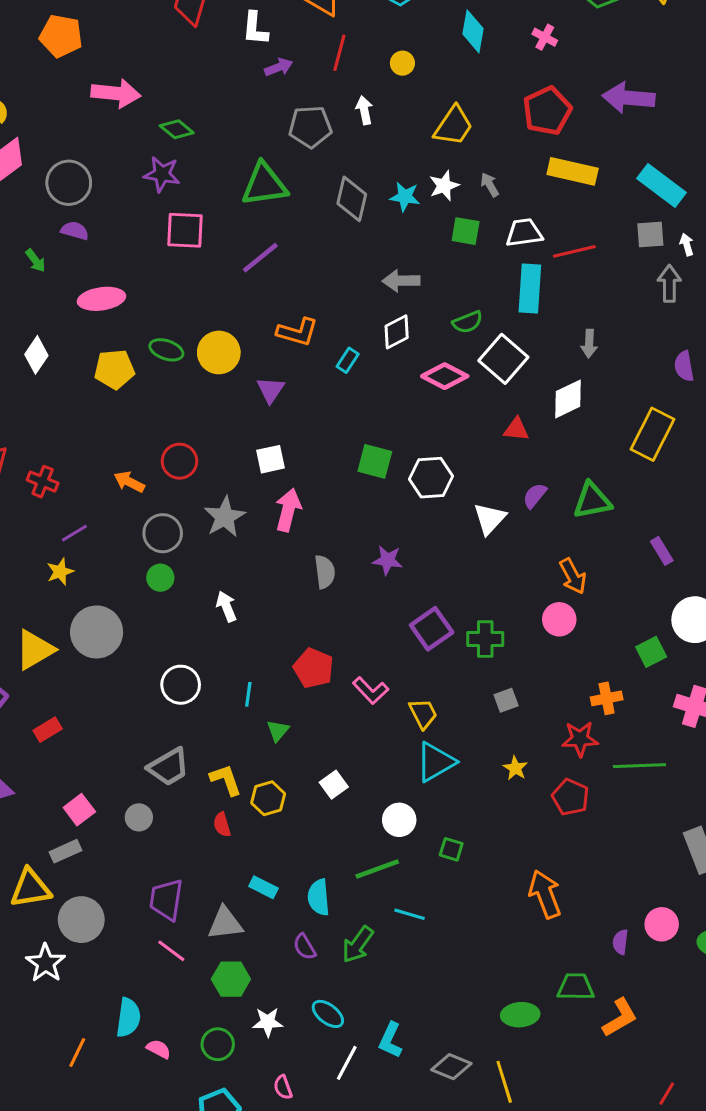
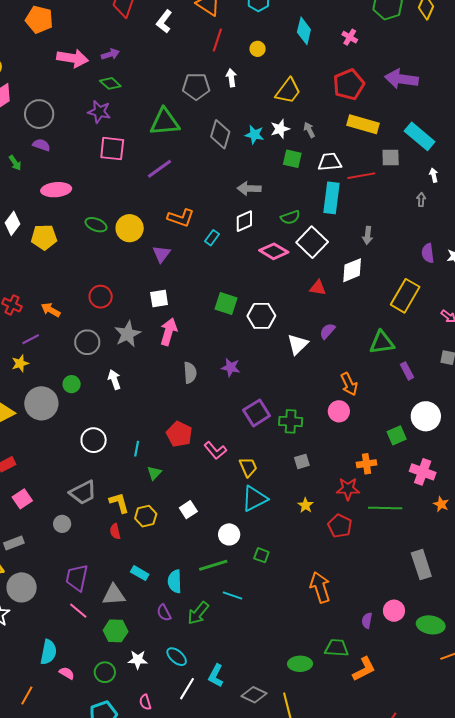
white L-shape: (255, 28) -> (164, 21), turned 30
purple arrow: (279, 67) -> (110, 54), moved
gray square: (650, 235) -> (391, 158), moved
gray arrow: (669, 283) -> (421, 200), size x0.6
yellow pentagon: (114, 369) -> (44, 237), moved
orange arrow: (129, 482) -> (51, 310), moved
green triangle: (592, 501) -> (382, 342), moved
green circle: (160, 578) -> (72, 384), moved
white arrow: (226, 606) -> (114, 380), moved
pink square: (79, 810) -> (22, 499), moved
orange line: (77, 1053) -> (27, 695), moved

